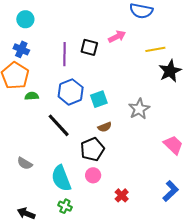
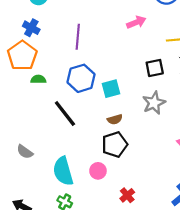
black square: (89, 47) -> (155, 68), moved, turned -30
black pentagon: (92, 149) -> (115, 144), moved

